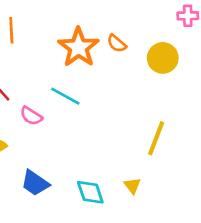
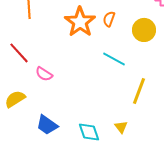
orange semicircle: (117, 43) -> (109, 19), turned 70
cyan line: (65, 96) -> (114, 59), moved

